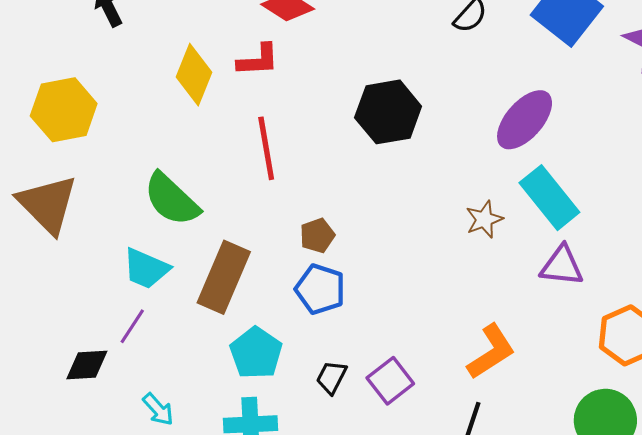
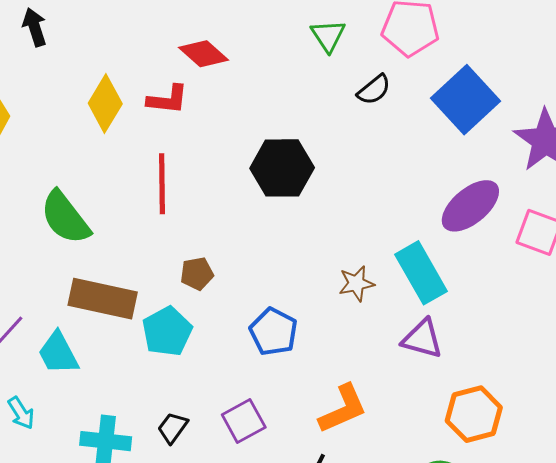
purple ellipse: (525, 120) -> (470, 206), moved
cyan trapezoid: (146, 269) -> (58, 353), moved, turned 30
brown rectangle: (224, 277) -> (103, 299), turned 70
blue pentagon: (320, 289) -> (273, 332), moved
cyan pentagon: (256, 353) -> (167, 332), moved
black trapezoid: (332, 377) -> (173, 428), moved

